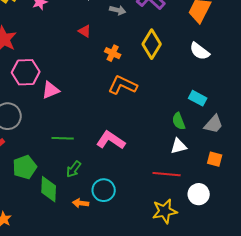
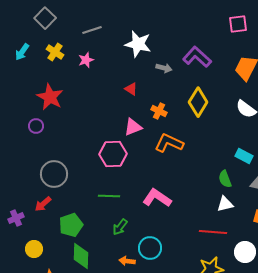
pink hexagon: (26, 72) -> (113, 154), moved
pink triangle: (51, 90) -> (133, 127), moved
green diamond: (49, 189) -> (81, 256), moved

